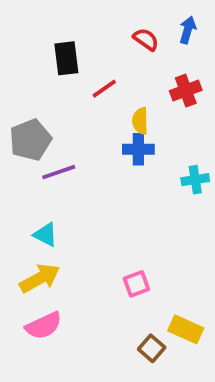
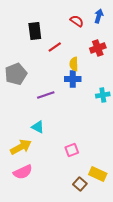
purple line: (59, 172) -> (46, 95), moved
cyan triangle: (45, 235) -> (38, 127), moved

